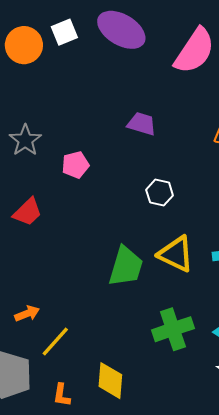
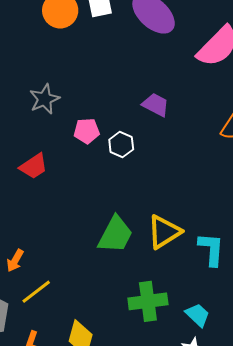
white hexagon: (160, 193) -> (121, 145), moved
yellow triangle: (176, 254) -> (164, 232), turned 51
orange arrow: (27, 314) -> (15, 261), turned 130

